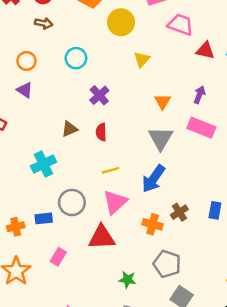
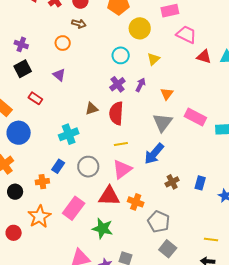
cyan circle: (76, 58) -> (121, 55), moved
orange circle: (26, 61) -> (63, 43), moved
purple arrow: (199, 95) -> (141, 85), moved
red semicircle: (101, 132) -> (116, 113), size x1.6
blue rectangle: (44, 218) -> (58, 166), moved, turned -56
orange cross: (153, 224) -> (136, 202), moved
pink rectangle: (58, 257) -> (74, 208), size x1.6
green star: (127, 280) -> (103, 229), moved, size x1.5

